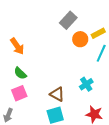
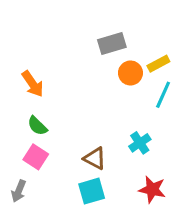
gray rectangle: (68, 20) -> (112, 43), turned 30
pink square: (19, 93) -> (36, 157), turned -35

